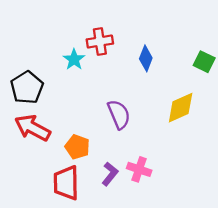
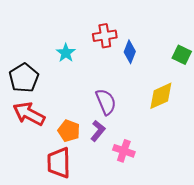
red cross: (100, 42) -> (105, 36), moved
purple L-shape: (110, 174) -> (98, 131), moved

